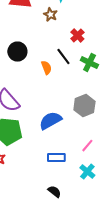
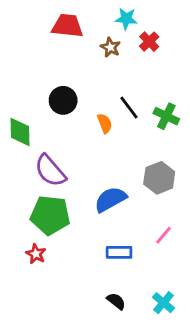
red cross: (77, 36) -> (149, 42), moved
cyan cross: (87, 172) -> (163, 303), moved

